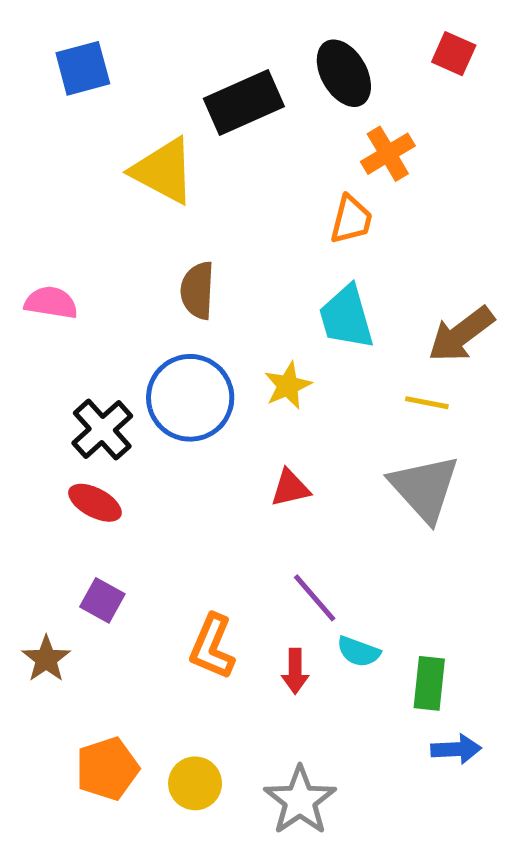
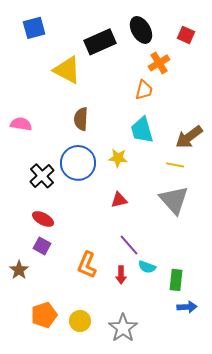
red square: (454, 54) -> (186, 35), moved
yellow star: (288, 386) -> (118, 158), turned 30
red ellipse: (95, 503) -> (43, 219), moved

